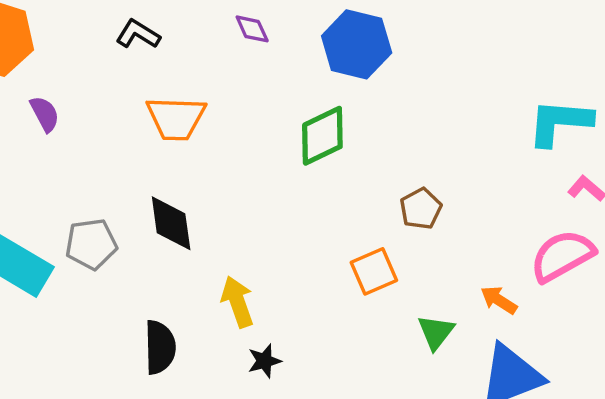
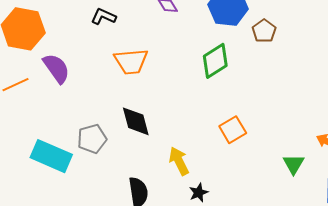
purple semicircle: (45, 114) -> (56, 68), size x1.5
brown pentagon: (421, 209) -> (264, 31), moved
orange square: (374, 271) -> (233, 130), moved

